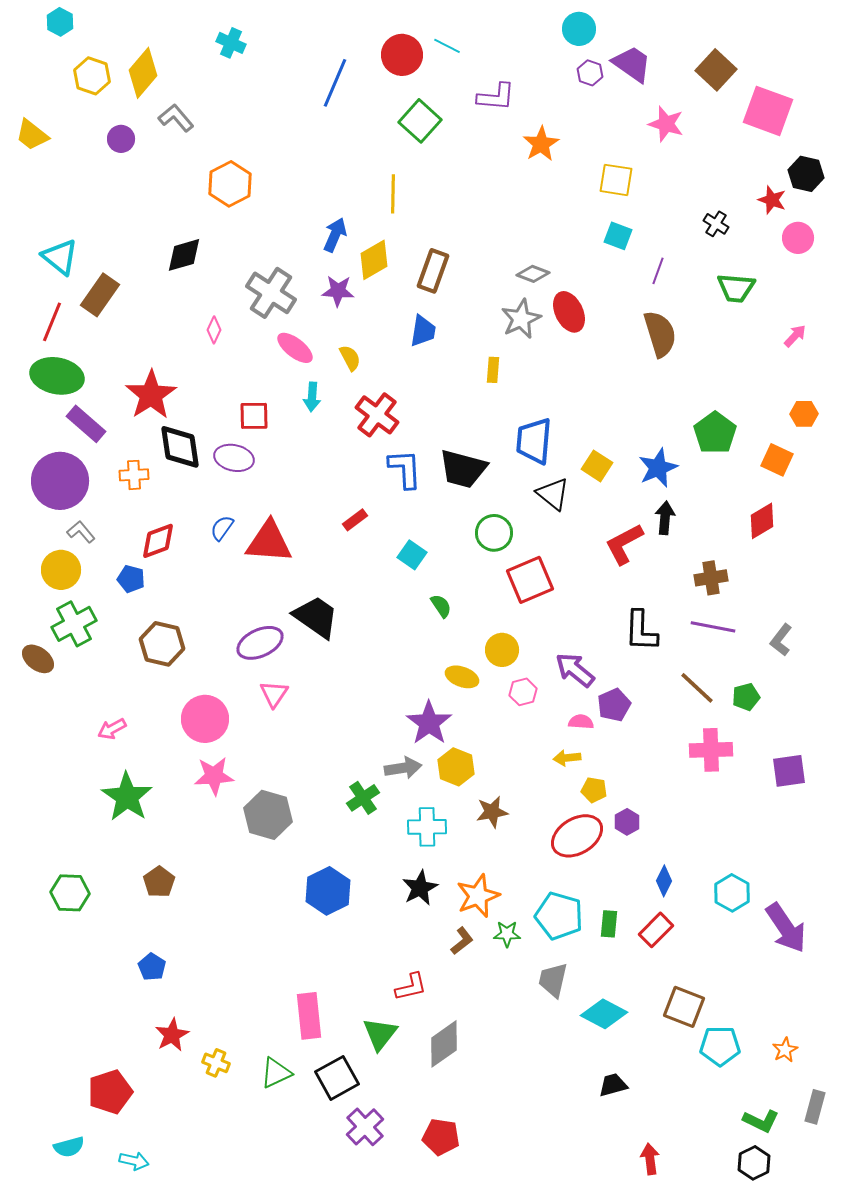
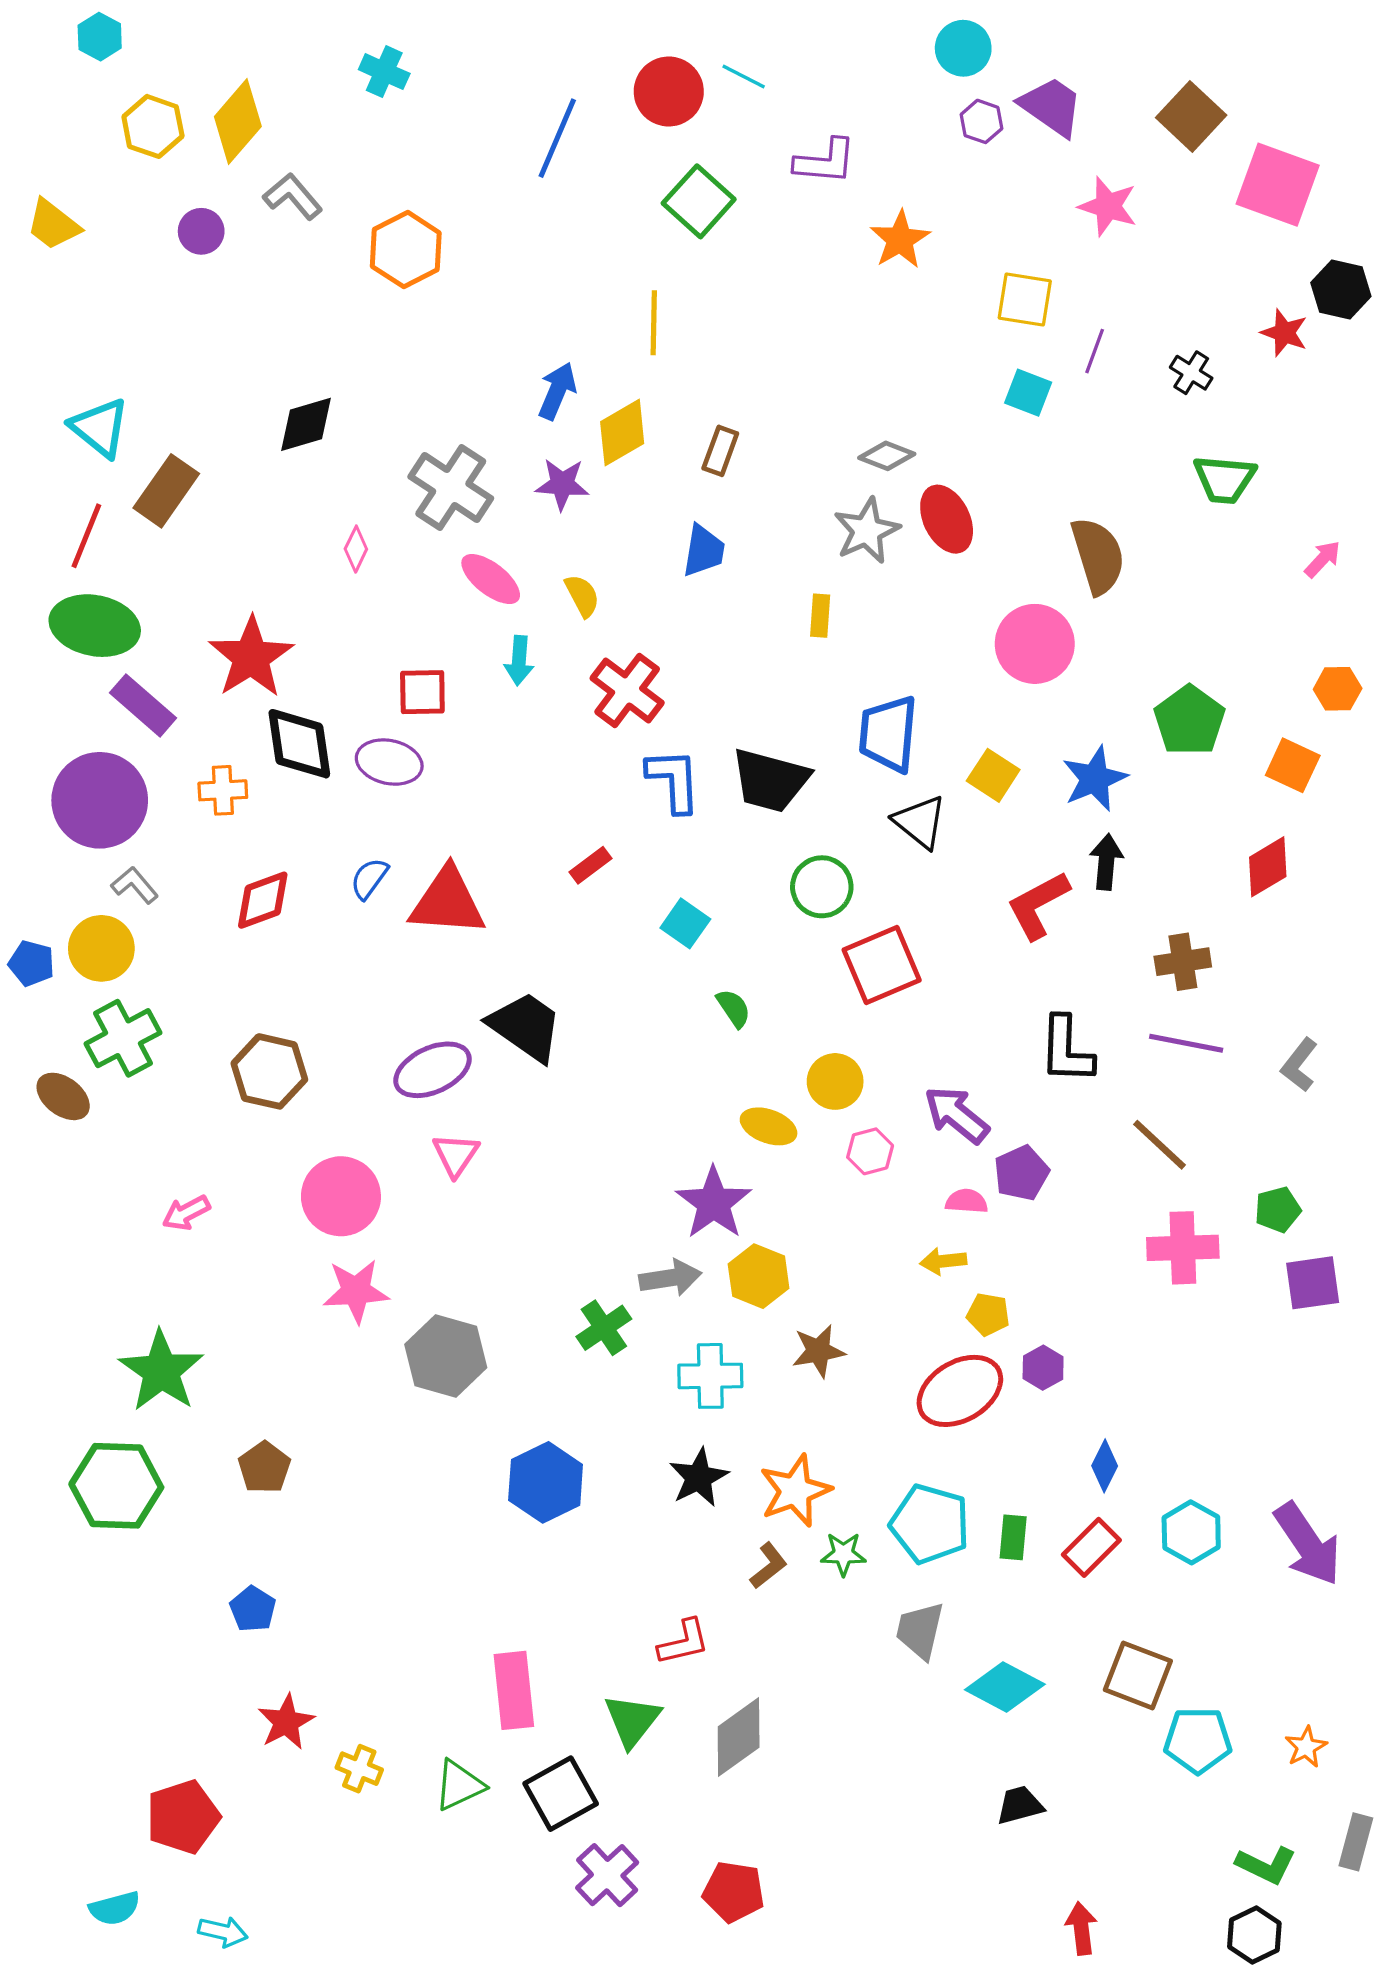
orange hexagon: (230, 184) -> (406, 250), moved
pink circle: (798, 238) -> (1035, 644), moved, size x1.5
brown rectangle: (433, 271) -> (720, 451), size x0.7
purple line: (658, 271) -> (1095, 351), moved
blue pentagon: (131, 579) -> (31, 963), moved
green pentagon: (746, 697) -> (1278, 1210), moved
green star: (127, 797) -> (161, 1371), moved
green hexagon: (70, 893) -> (116, 1486), size x1.4
cyan hexagon: (732, 893) -> (1191, 1532), moved

